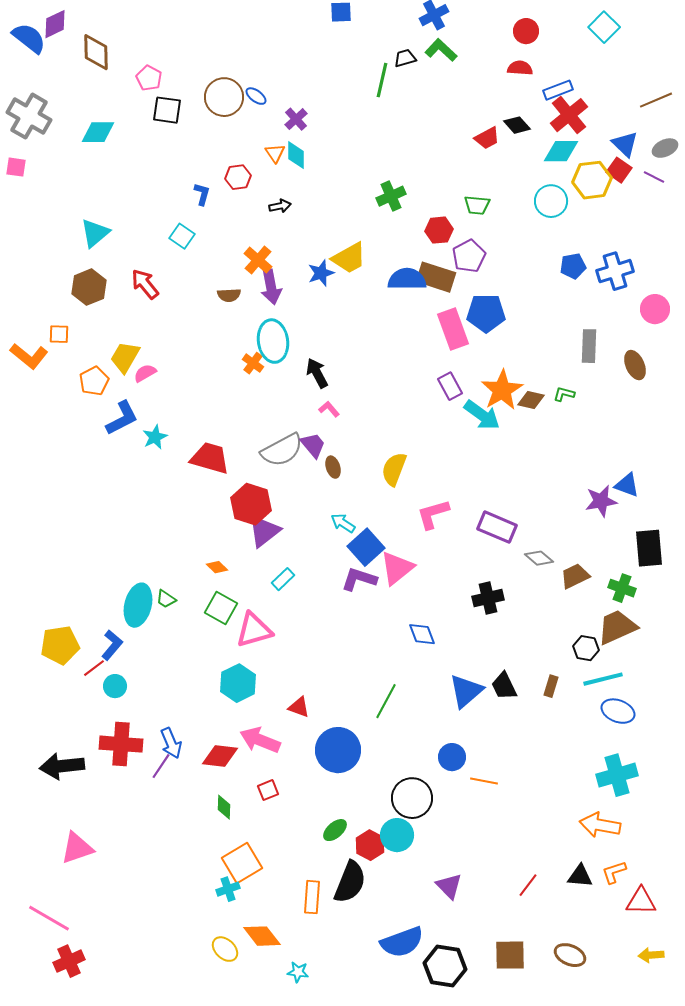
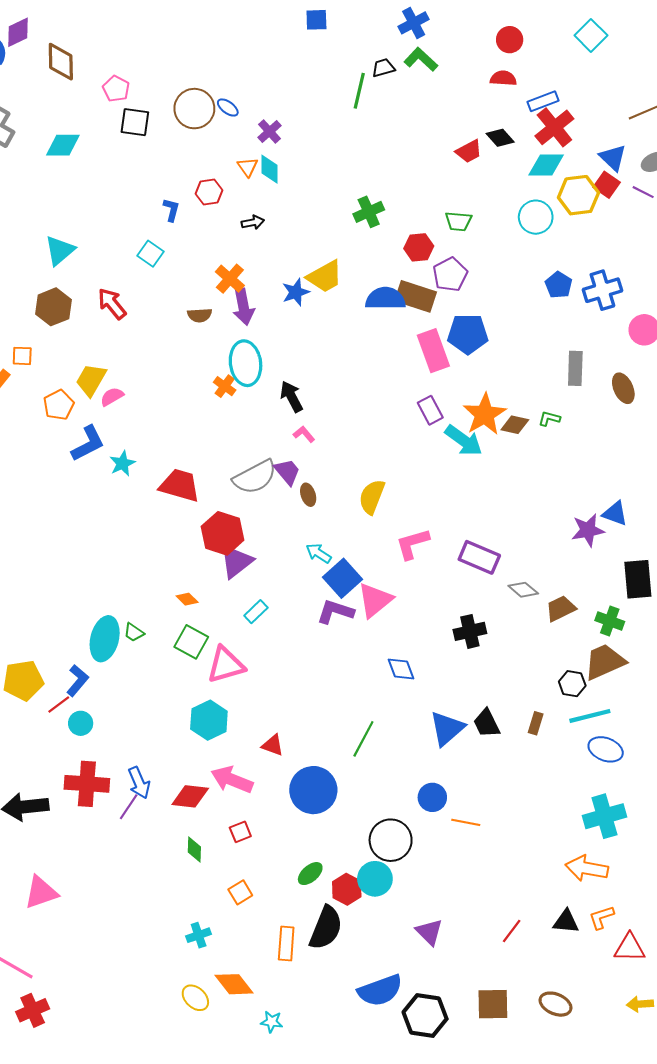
blue pentagon: (573, 266) -> (559, 285), turned -30
orange square: (242, 863) -> (240, 892), moved, size x0.6

